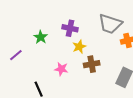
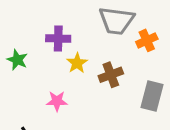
brown cross: (92, 64) -> (111, 75), moved

